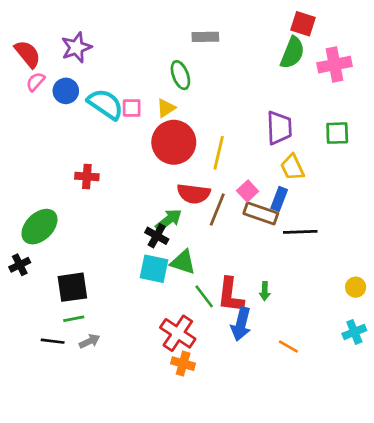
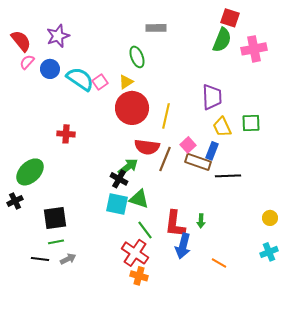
pink square: (132, 108) -> (100, 82), turned -35
green square: (337, 133) -> (251, 123), moved
green line: (204, 296) -> (145, 230), moved

